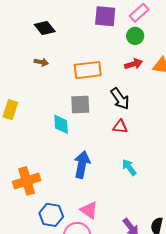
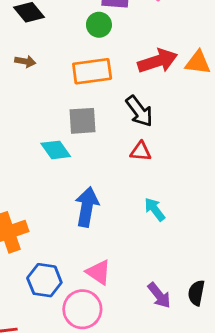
green circle: (135, 36) -> (99, 25), moved
red arrow: (133, 64) -> (158, 61), size x1.5
cyan diamond: (61, 124) -> (56, 150), turned -30

